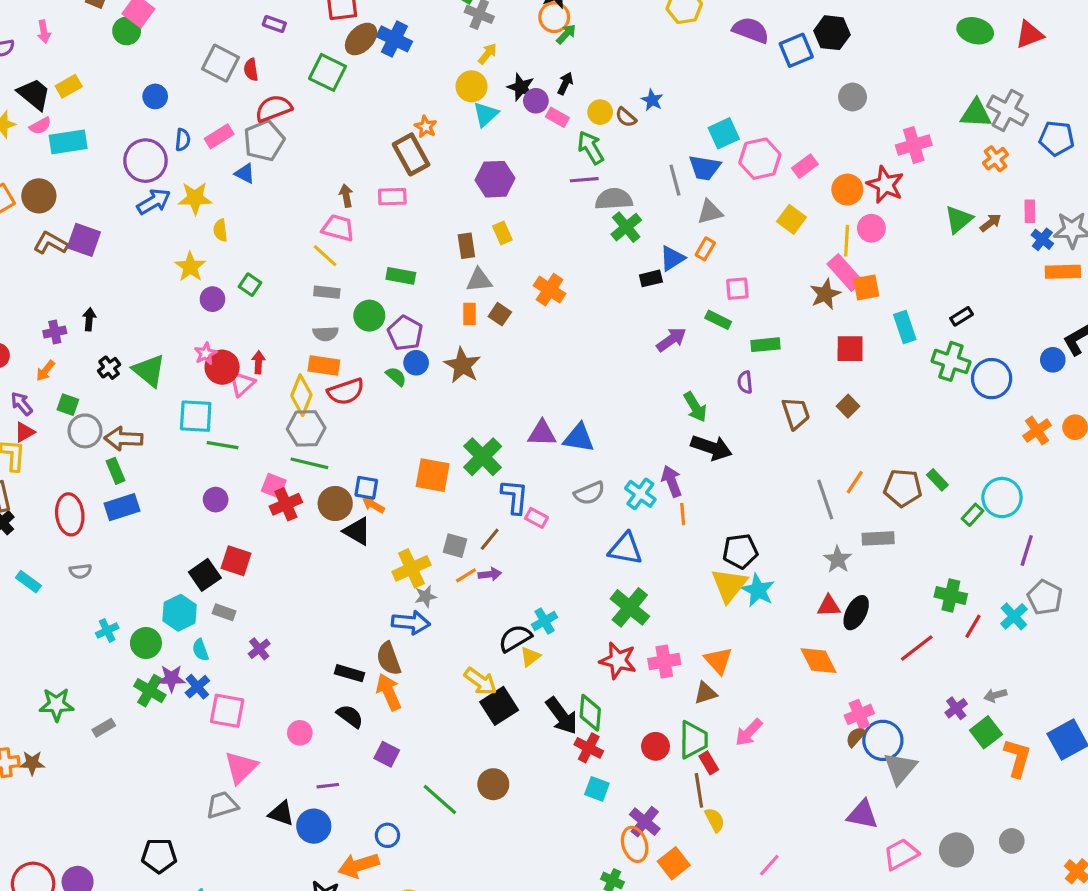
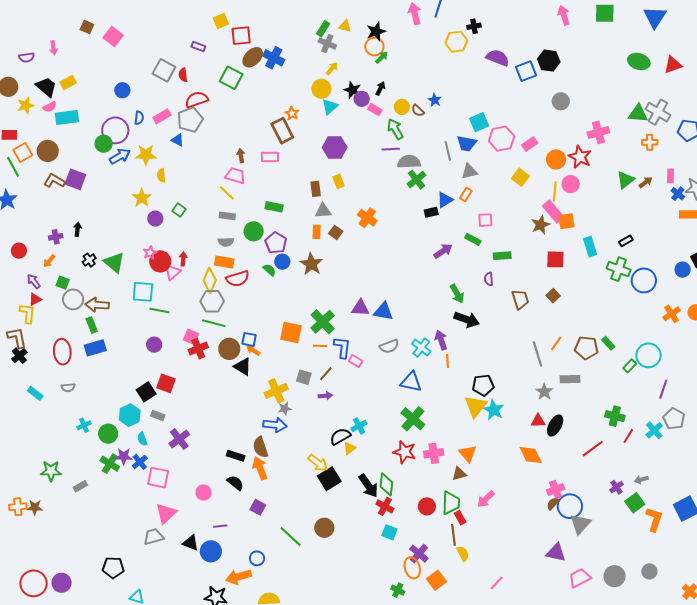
green circle: (127, 31) -> (104, 144), moved
orange cross: (996, 159) -> (650, 142), turned 35
orange line: (466, 575) -> (320, 346), moved, turned 32
purple cross: (259, 649) -> (179, 439), size x1.5

